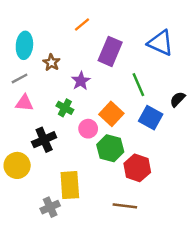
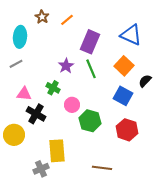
brown star: (51, 62) -> (42, 17), moved
green line: (138, 85) -> (91, 69), moved
pink triangle: (24, 103) -> (24, 94), moved
orange square: (111, 114) -> (124, 66), moved
black cross: (44, 140) -> (36, 114), turned -36
red hexagon: (137, 168) -> (127, 130), moved

